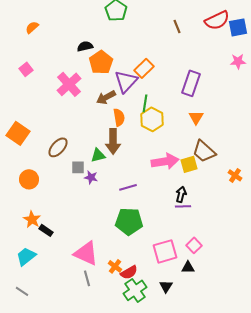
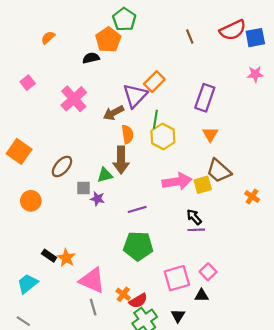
orange semicircle: (32, 27) -> (48, 38), moved
orange pentagon: (101, 62) -> (108, 40), moved
black arrow: (181, 194) -> (194, 217), turned -56
orange star: (32, 219) -> (66, 258), moved

